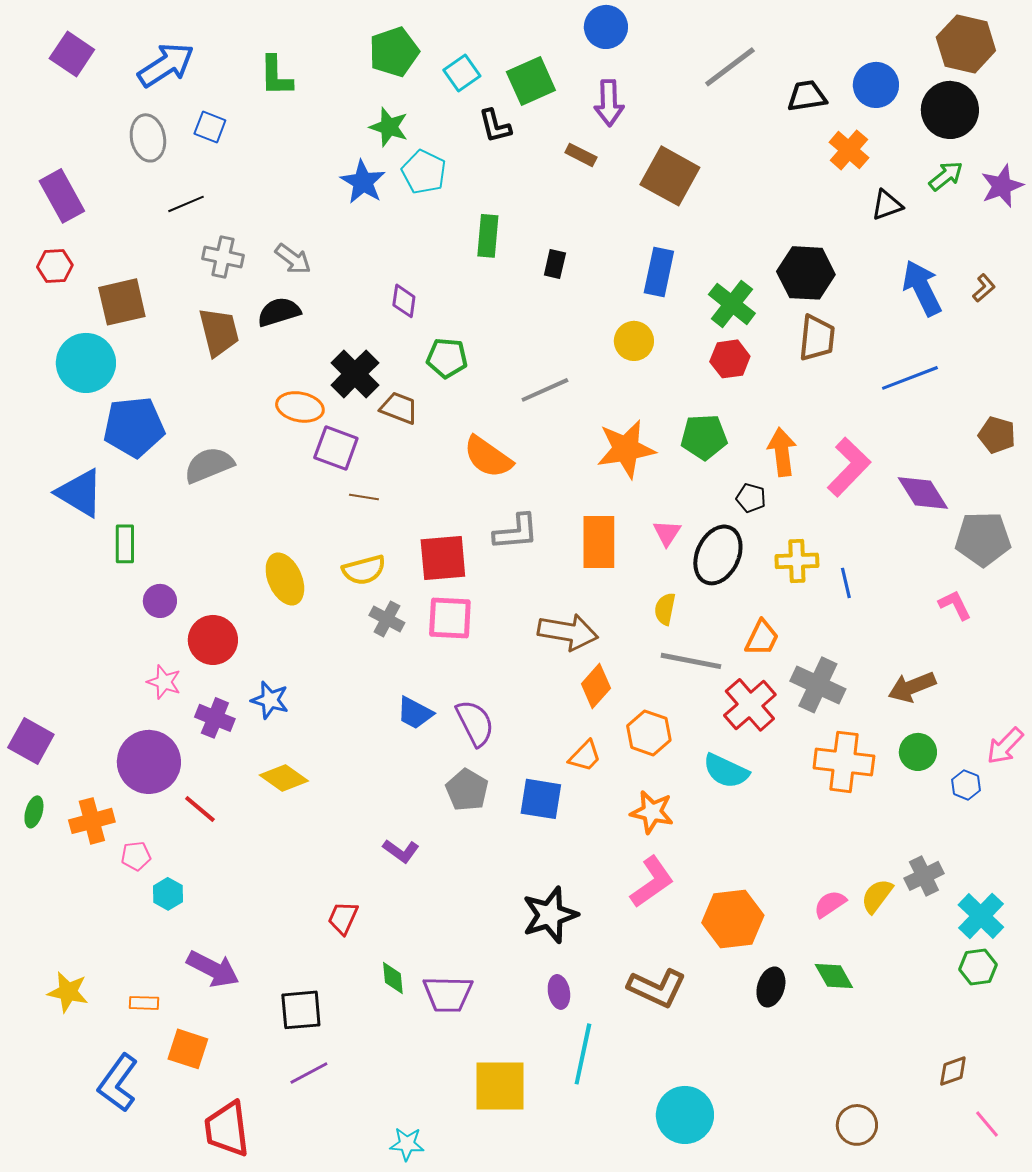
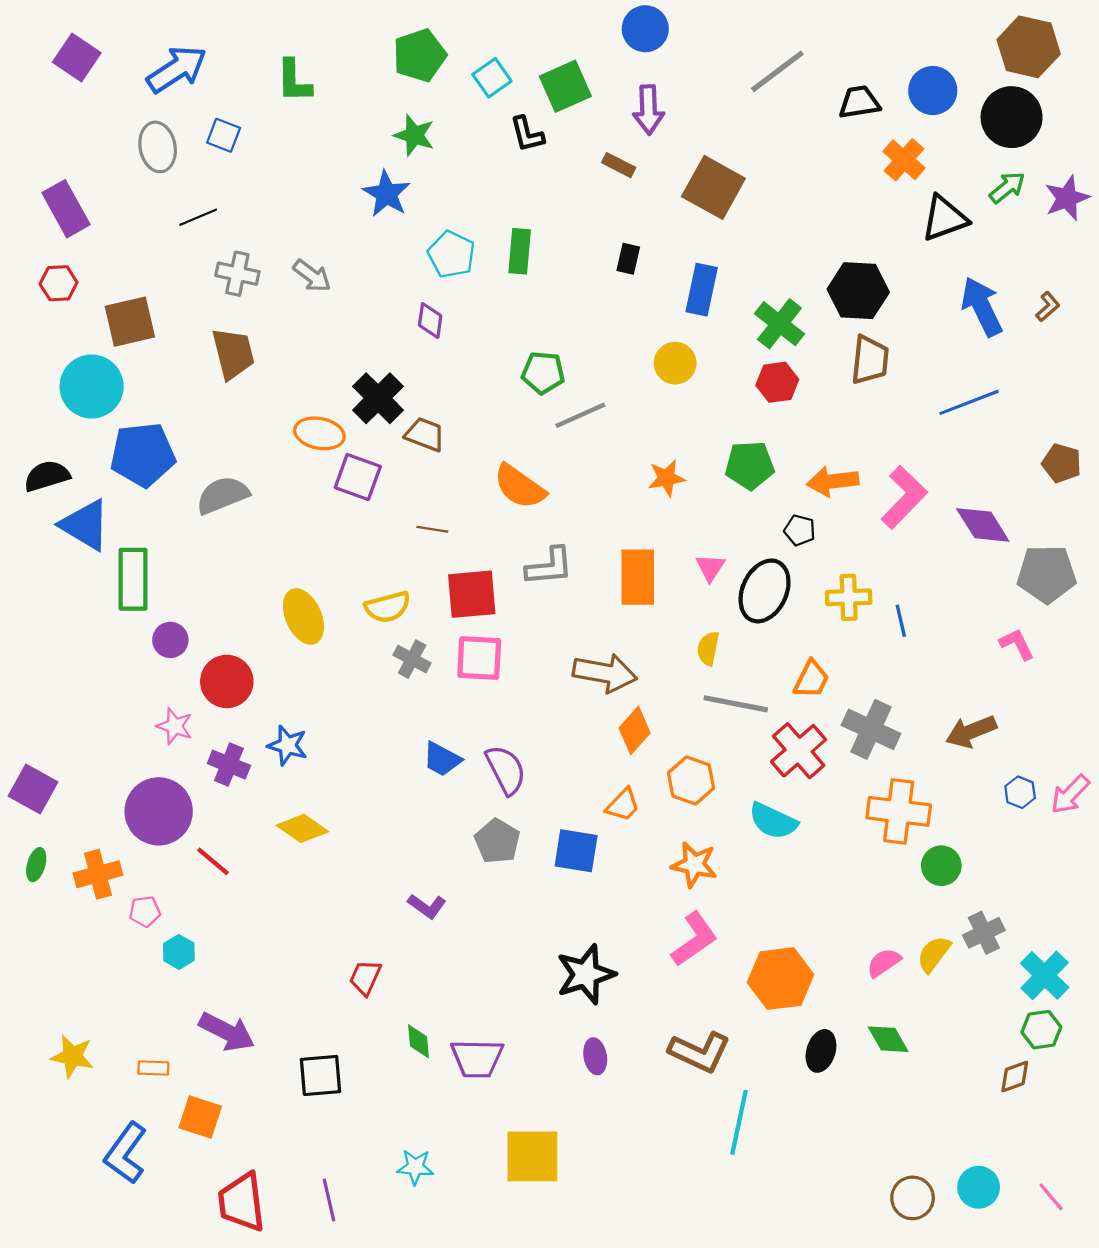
cyan pentagon: (424, 172) -> (451, 254), moved
black triangle: (887, 205) -> (944, 218), size x1.4
black rectangle: (555, 264) -> (628, 259), moved
black semicircle: (279, 312) -> (47, 476), moved
green pentagon: (447, 358) -> (543, 373), moved
orange star: (626, 449) -> (667, 478), size x0.6
orange arrow: (782, 452) -> (833, 481), turned -90
brown line: (364, 497) -> (432, 529), moved
green rectangle: (125, 544) -> (133, 579), size x1.5
green circle: (918, 752) -> (941, 866), moved
blue hexagon: (966, 785) -> (1020, 792), moved
cyan line: (583, 1054) -> (739, 1122), moved
brown diamond: (953, 1071) -> (1015, 1077), moved
purple line: (309, 1073) -> (329, 1200), moved, turned -75
cyan circle: (685, 1115) -> (979, 1187), moved, size x0.7
cyan star: (407, 1144) -> (415, 1167), moved

